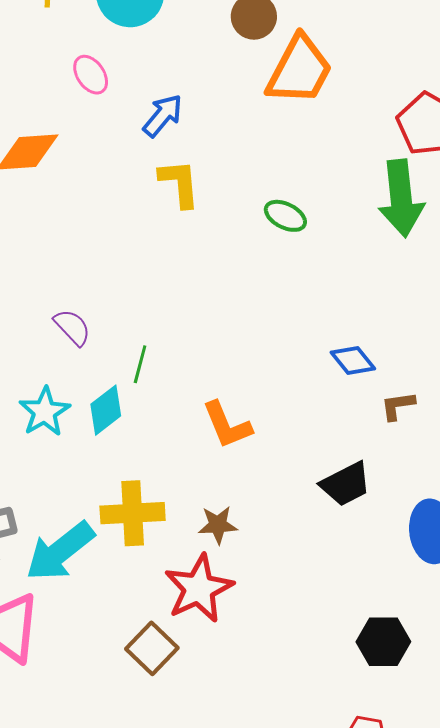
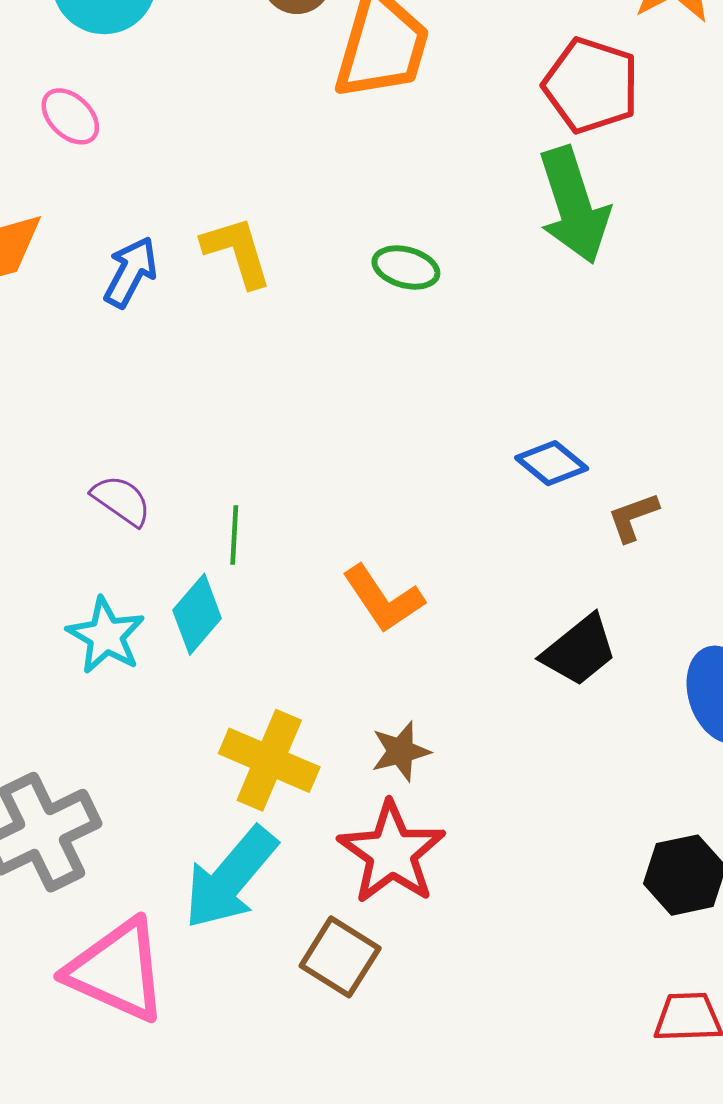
blue arrow: (163, 115) -> (131, 272), moved
yellow cross: (133, 513) -> (269, 760), turned 38
cyan arrow: (60, 551) -> (230, 878), moved

